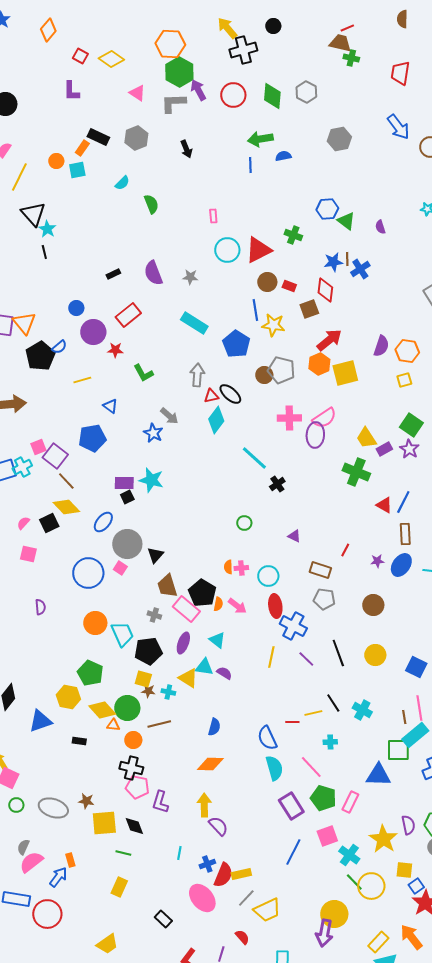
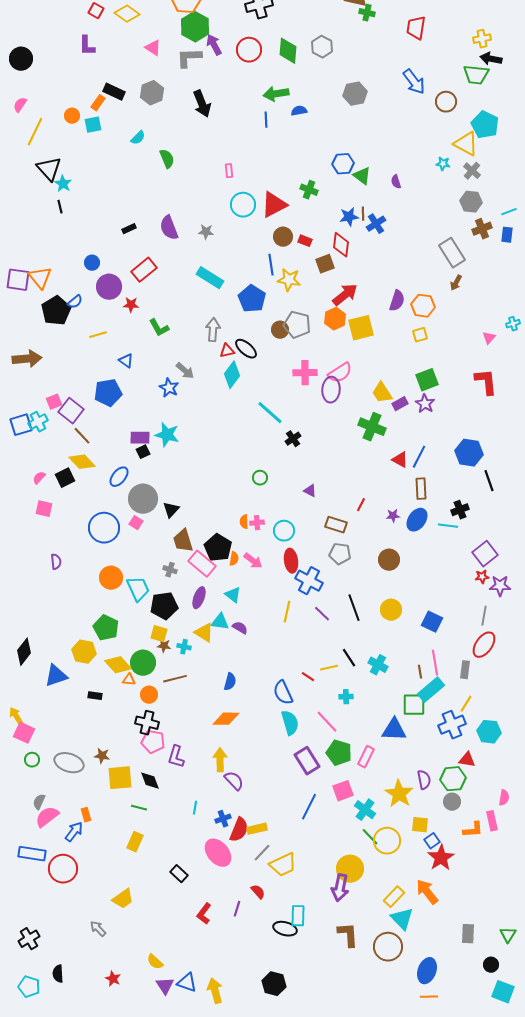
black arrow: (186, 149) -> (202, 104), size x1.5
green square: (411, 425) -> (427, 380), turned 35
red line: (292, 722) -> (308, 677), turned 32

